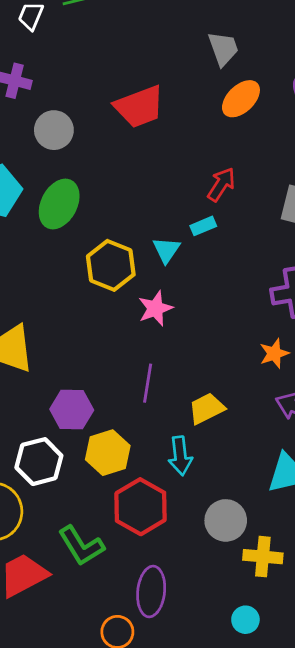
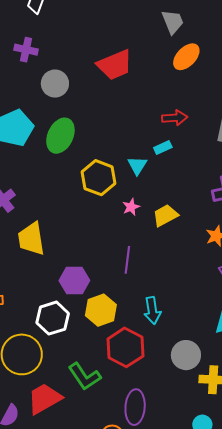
red arrow: (221, 184) -> (175, 118), turned 55
pink star: (155, 308) -> (131, 207), size x0.7
yellow trapezoid: (207, 408) -> (165, 215), moved

